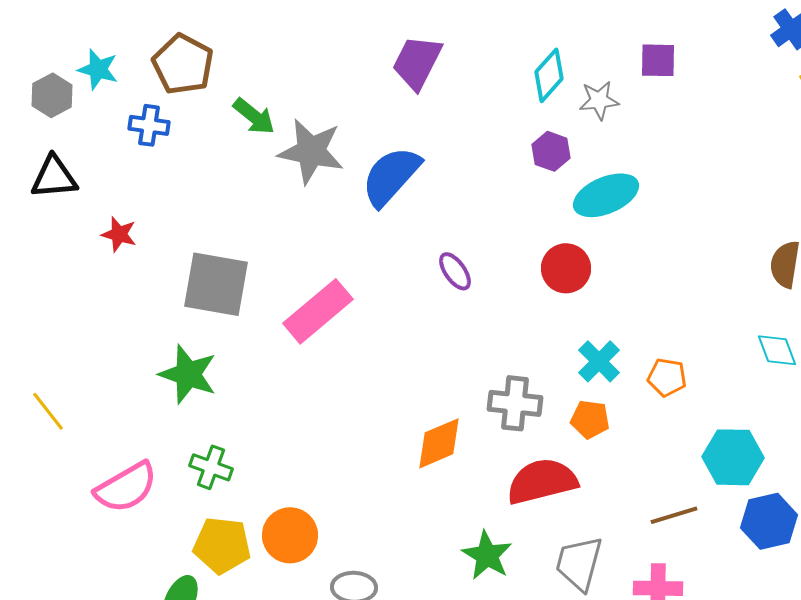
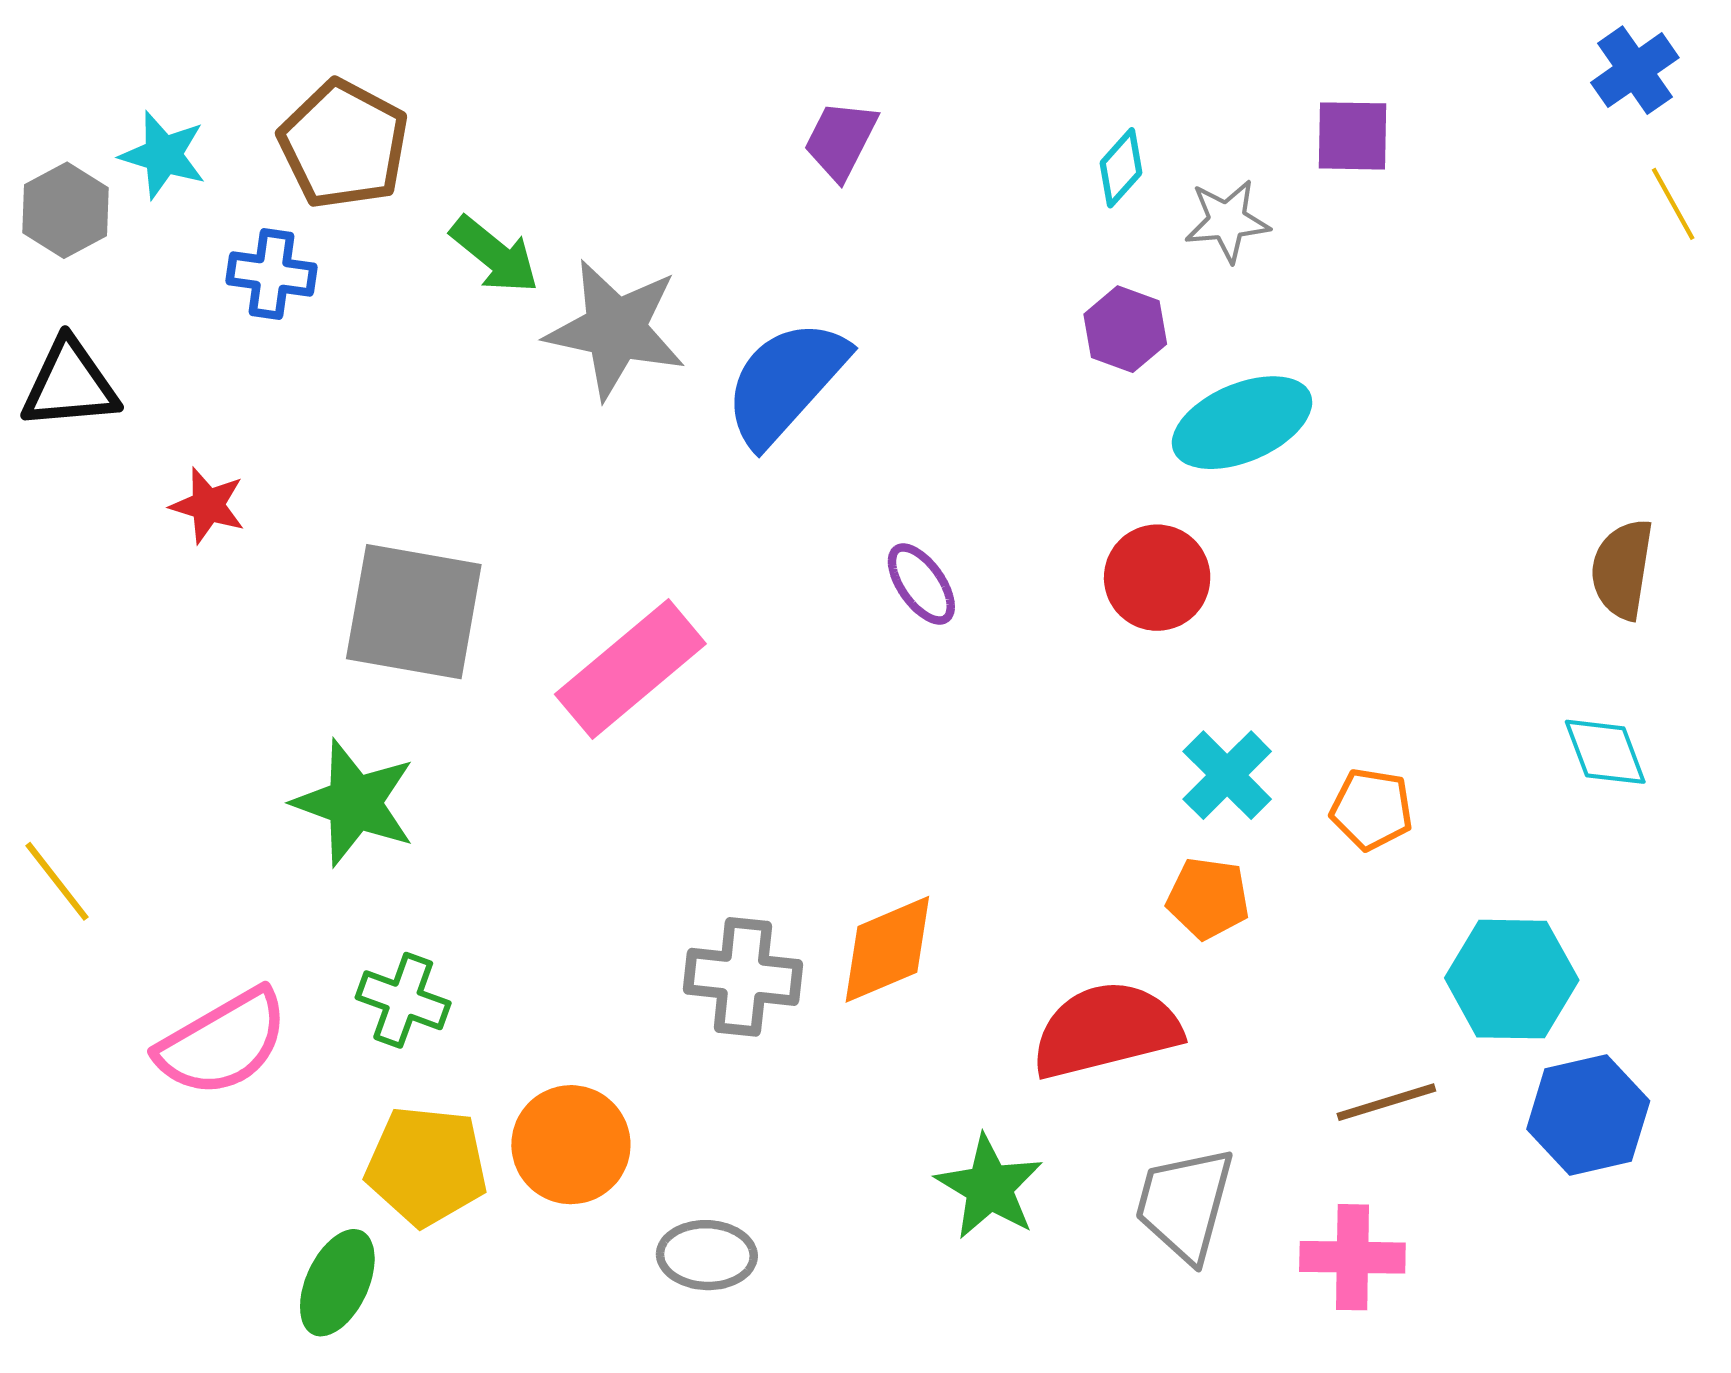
purple trapezoid: (417, 62) -> (841, 140), size x0.7
cyan diamond: (549, 75) -> (1121, 168), size x0.7
gray cross: (515, 403) -> (743, 977), moved

